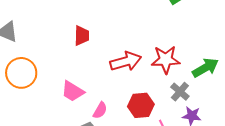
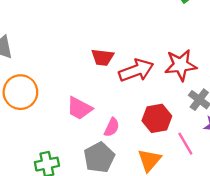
red trapezoid: (82, 35) -> (102, 57), moved, turned 100

